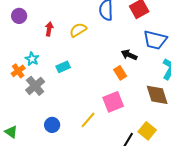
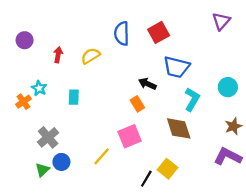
cyan rectangle: (63, 67) -> (74, 97), turned -64
gray cross: (35, 86) -> (48, 137), moved
green triangle: (11, 132) -> (42, 170), moved, turned 40

